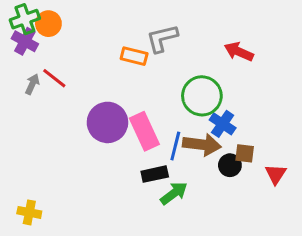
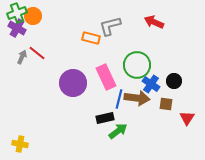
red arrow: (239, 52) -> (154, 22), moved
pink rectangle: (144, 131) -> (106, 77), moved
black circle: (230, 165) -> (174, 81), moved

